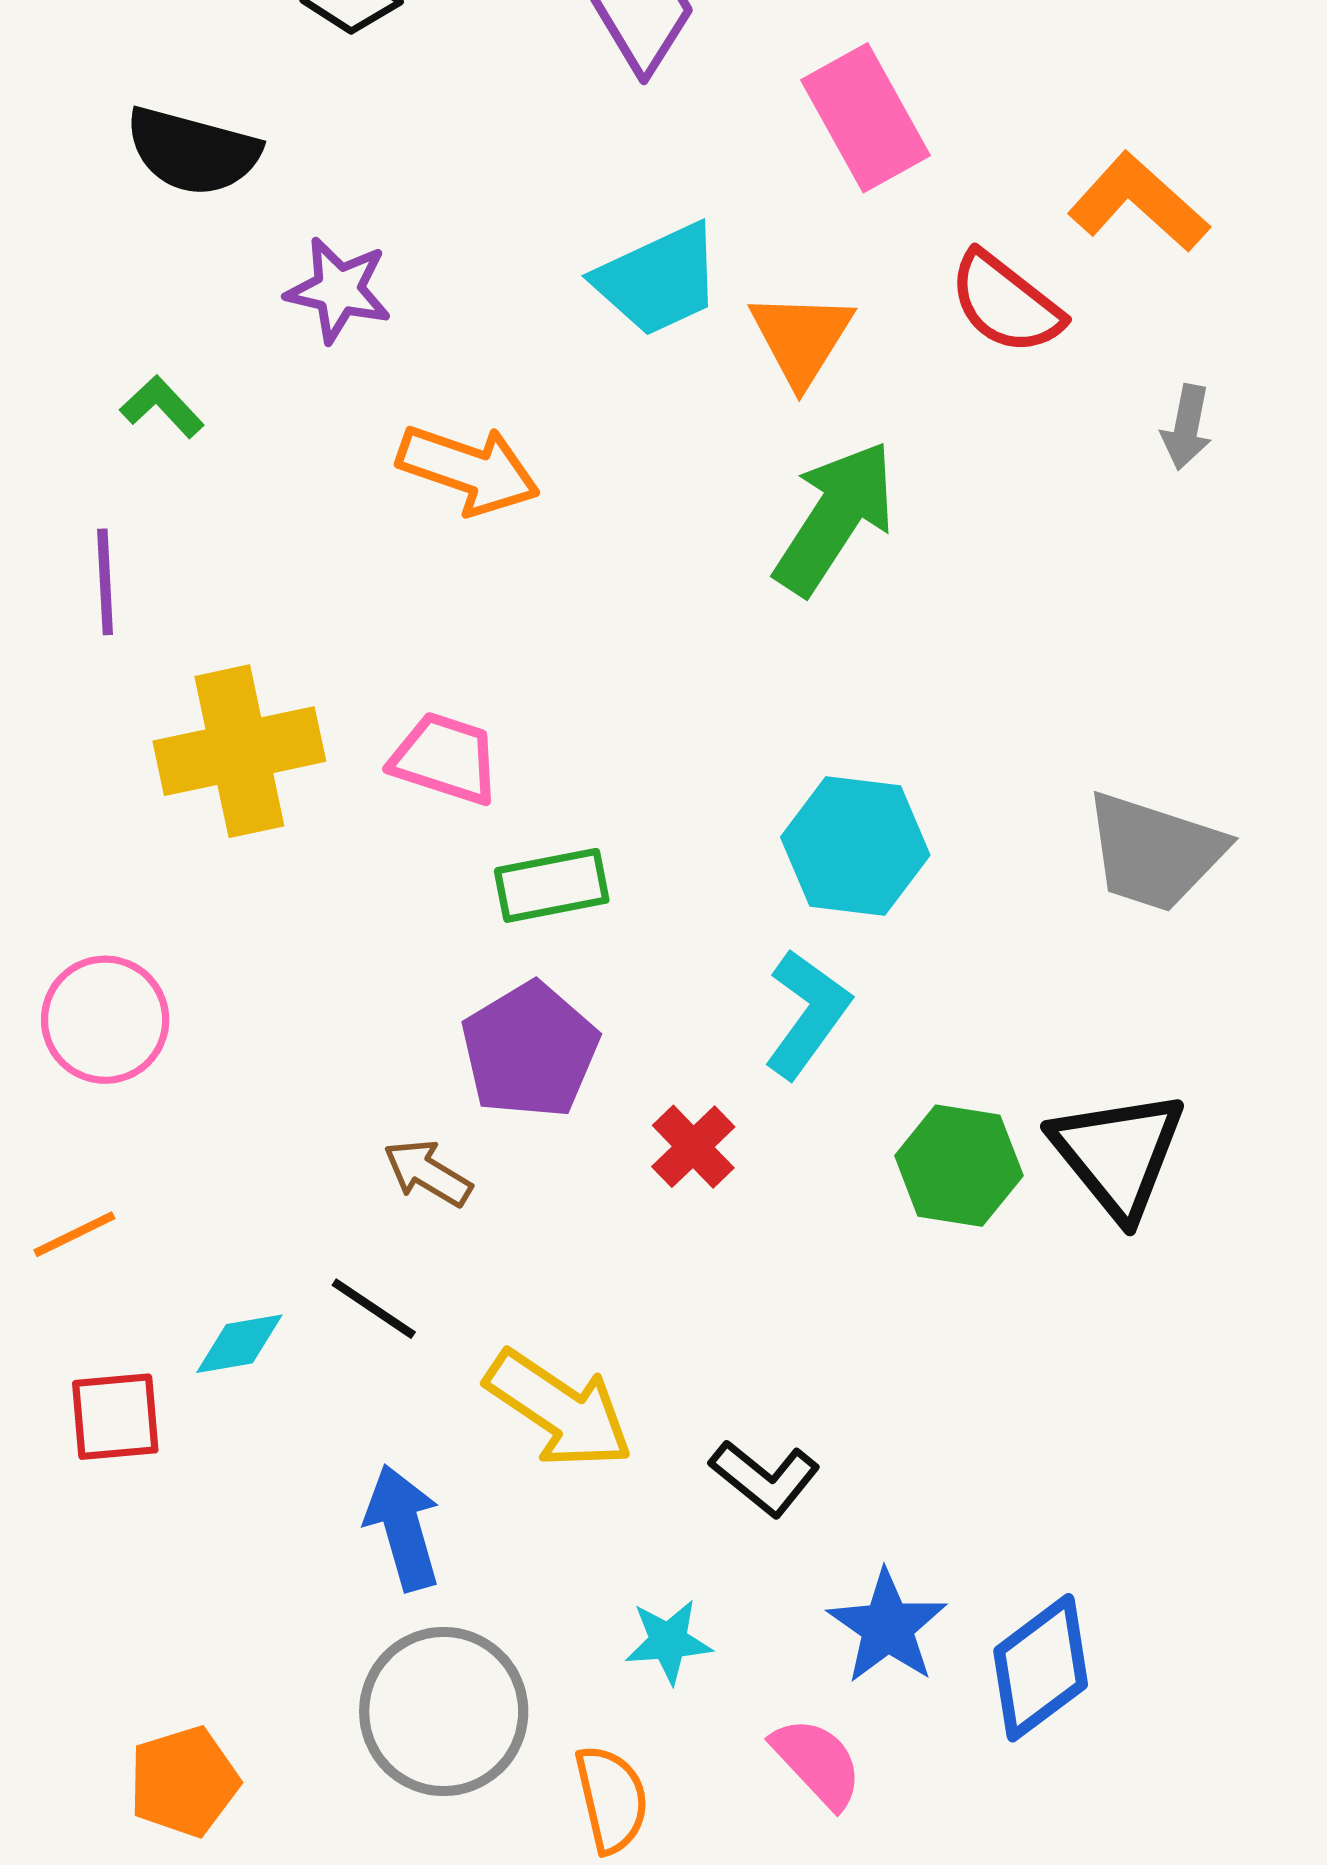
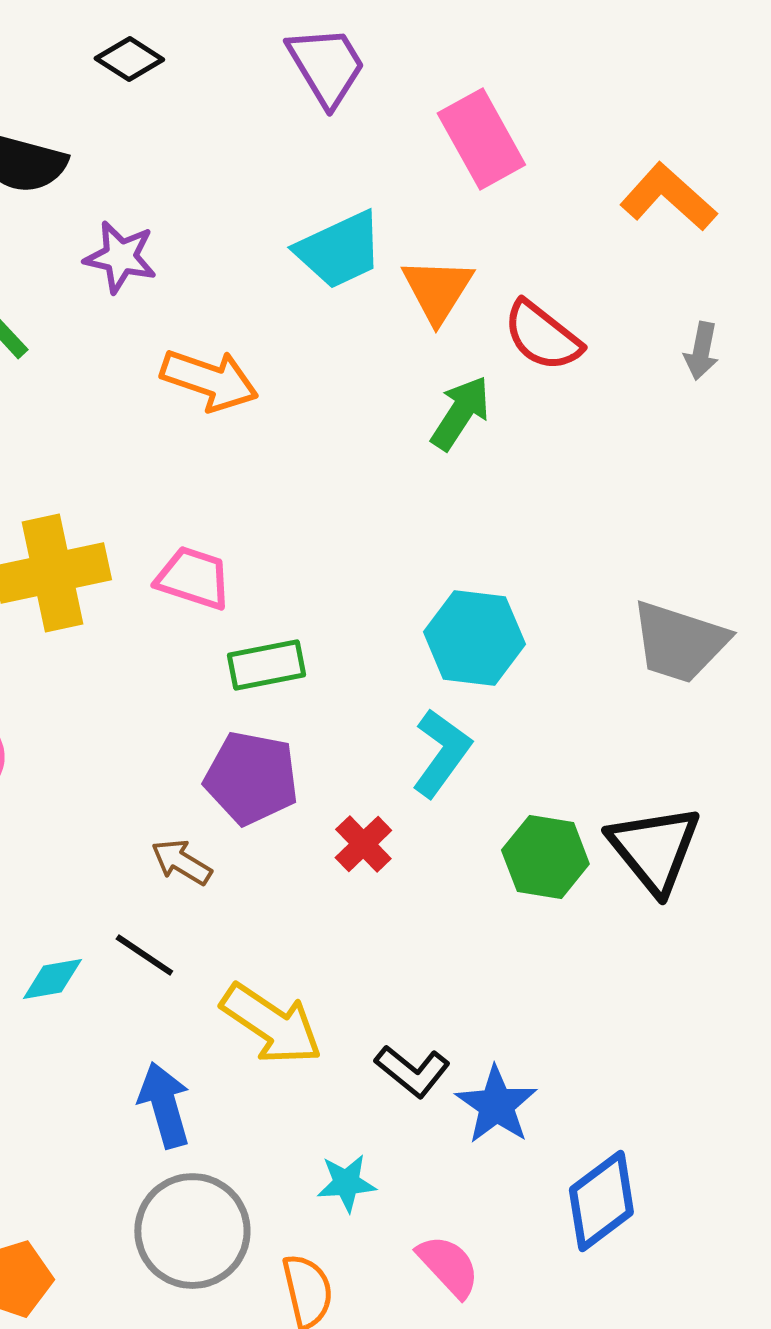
red semicircle: (1006, 303) -> (542, 336), moved
green arrow: (835, 518) -> (460, 413), size x0.7
purple pentagon: (530, 1050) -> (251, 778), turned -30
blue star: (887, 1627) -> (496, 1105), moved

